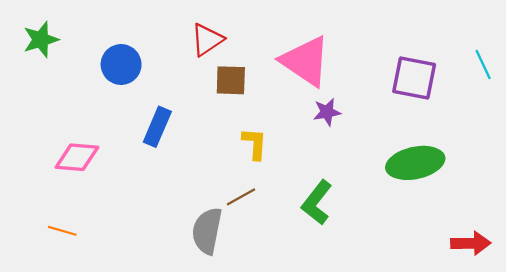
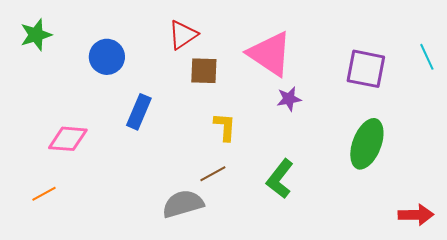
green ellipse: (415, 163) -> (367, 144), turned -57
orange line: (62, 231) -> (44, 194), moved, turned -45
gray semicircle: (207, 231) -> (183, 204), turned 63

